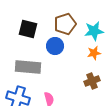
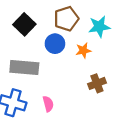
black square: (28, 29) -> (24, 24), turned 30
orange star: (94, 53) -> (83, 50), moved

